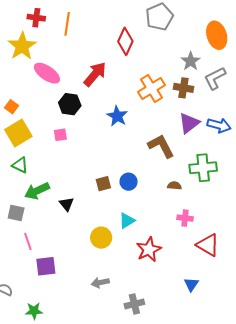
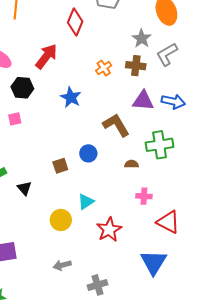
orange cross: (151, 89) -> (104, 68), size x0.6
purple triangle: (189, 123) -> (143, 101), turned 45
blue circle: (129, 182) -> (88, 153), moved
blue triangle: (191, 284) -> (154, 262), size x1.8

